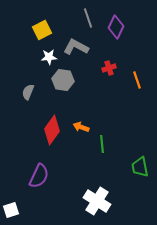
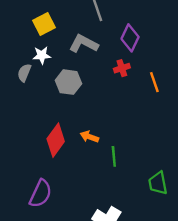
purple diamond: (116, 27) -> (130, 38), moved
white star: (49, 57) -> (42, 55), moved
gray semicircle: (28, 92) -> (24, 73), moved

